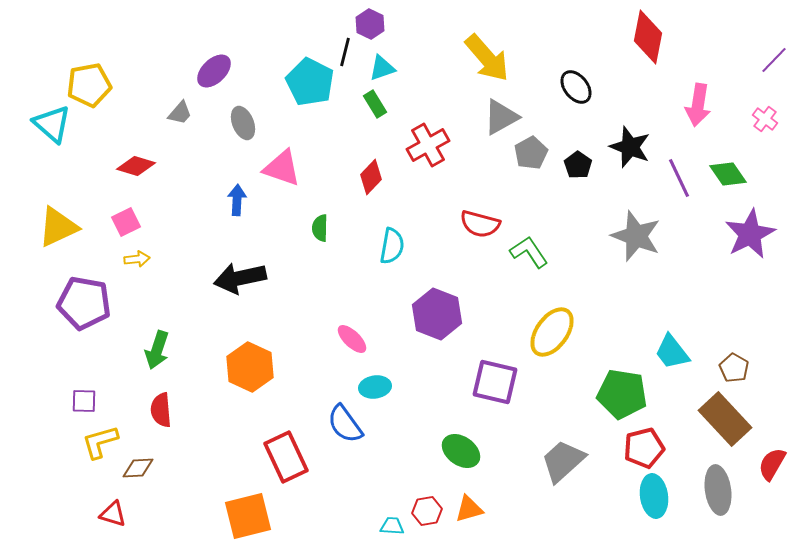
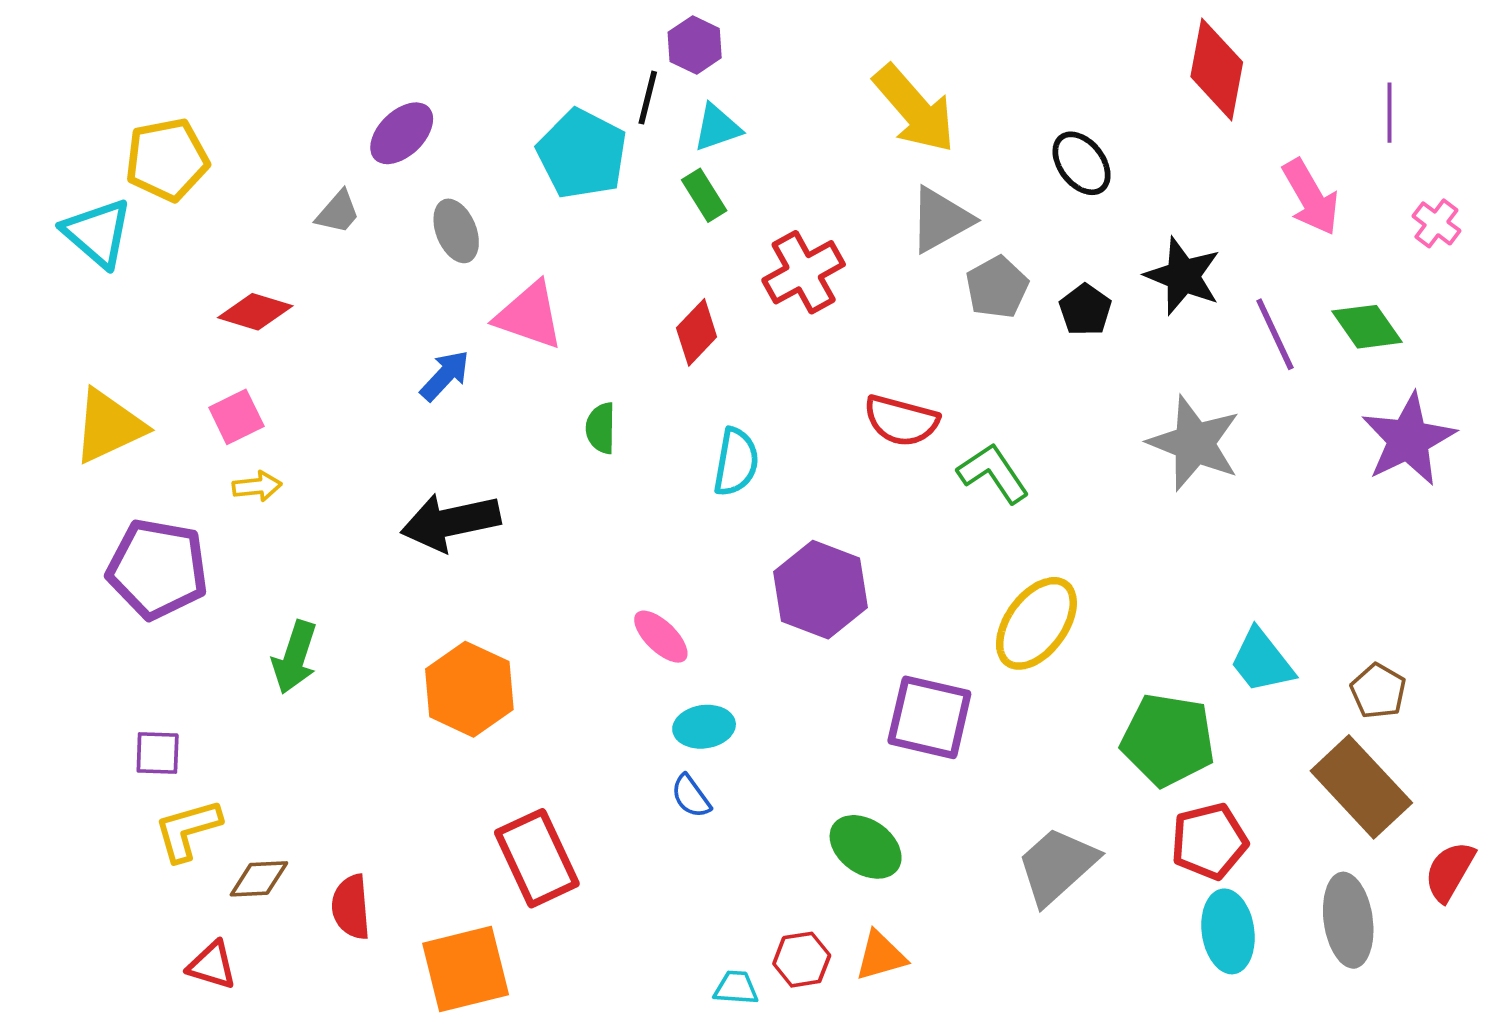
purple line: (774, 60) -> (1390, 113), moved, turned -44
pink arrow: (698, 105) -> (1311, 197), turned -39
blue arrow: (237, 200) -> (445, 376), turned 40
red semicircle: (161, 410) -> (351, 907), moved
blue semicircle: (345, 424) -> (691, 796), moved, size x0.6

